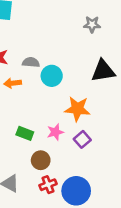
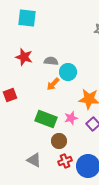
orange arrow: (13, 83) -> (53, 84), moved, turned -40
green rectangle: (25, 133) -> (46, 119), size x1.5

